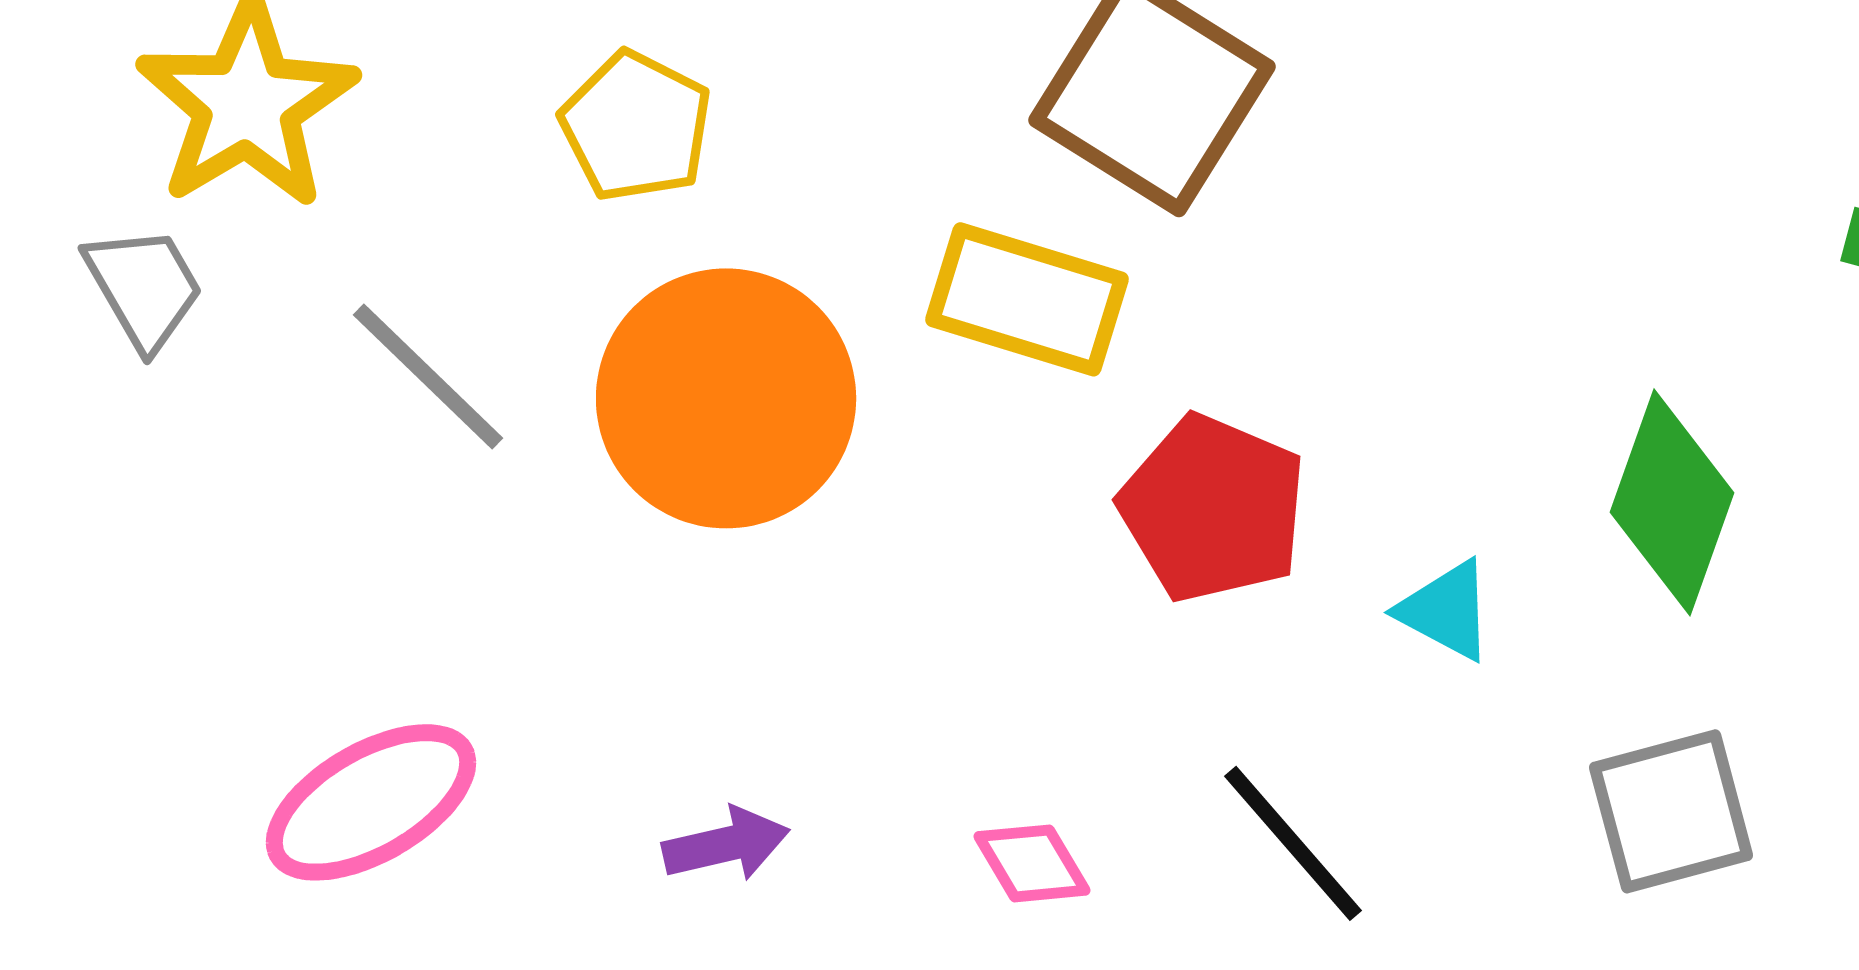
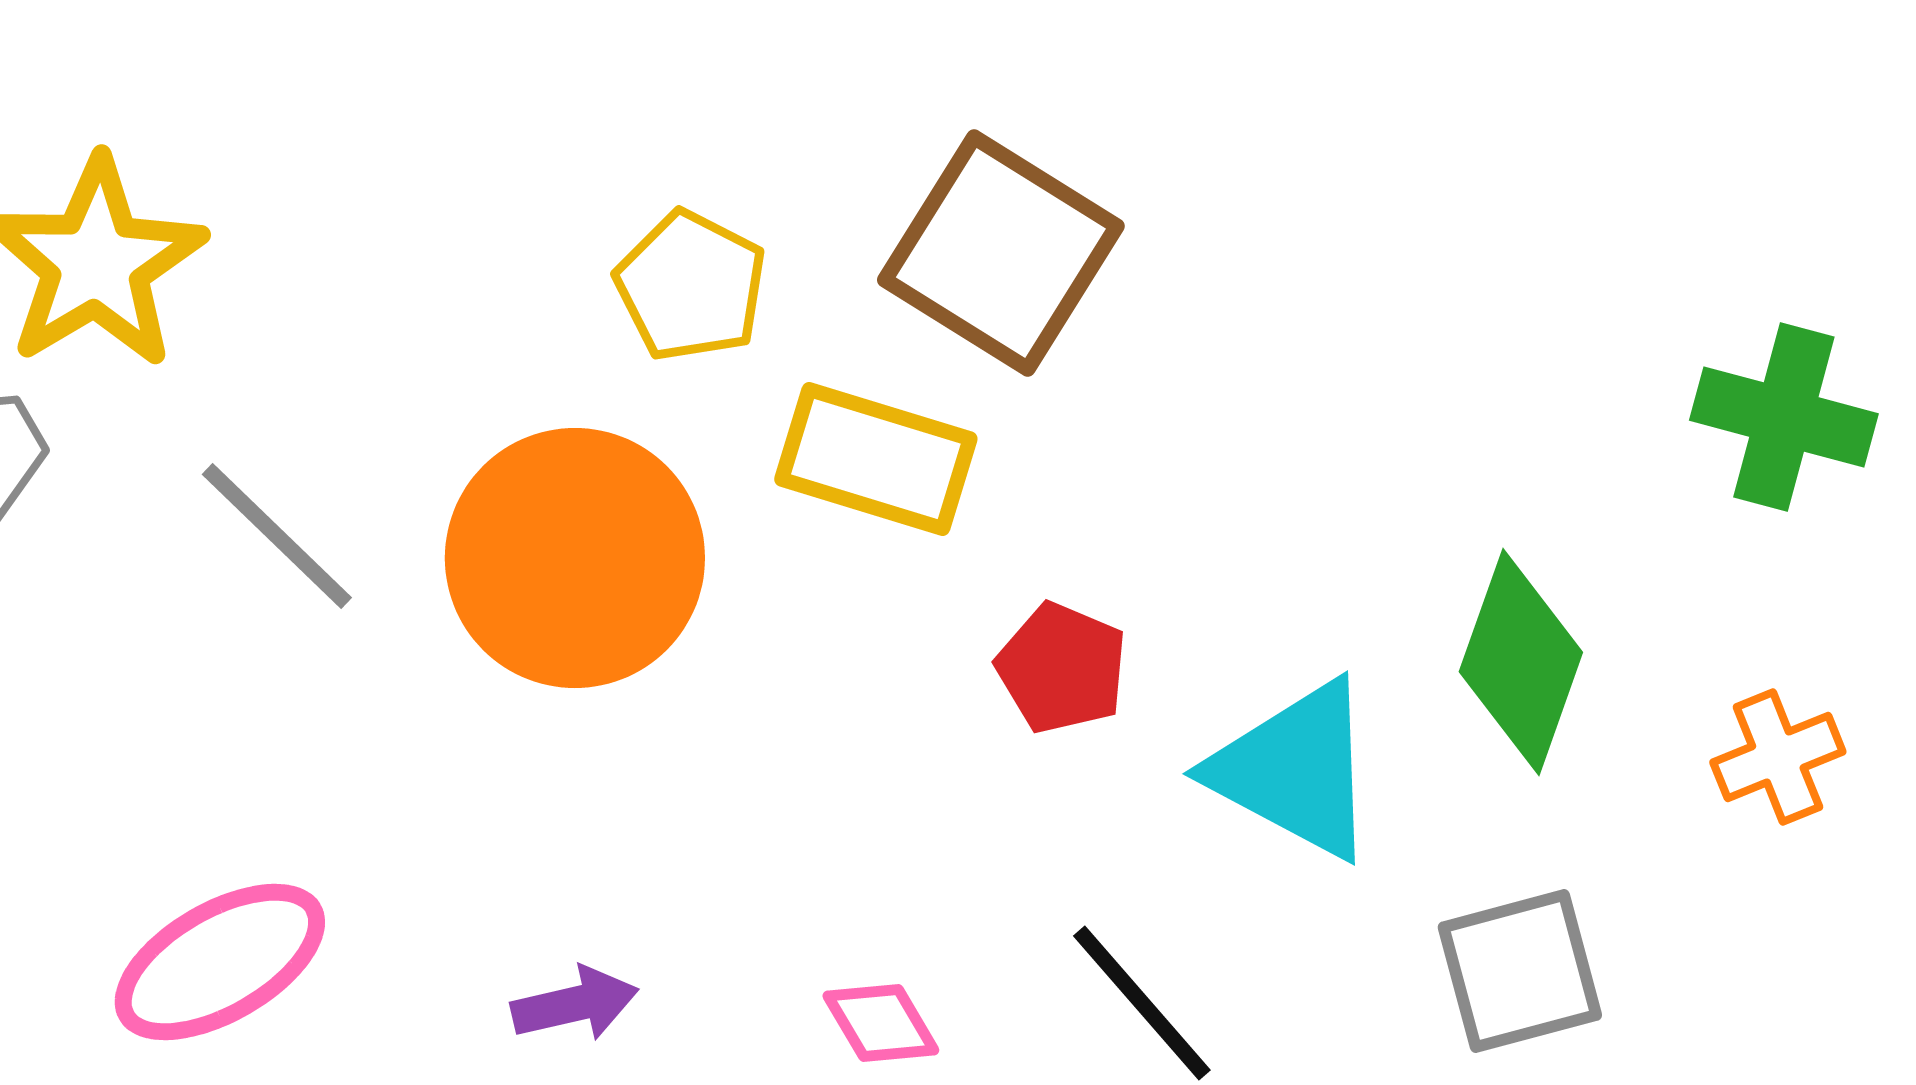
yellow pentagon: (636, 126) -> (691, 286), moved
red pentagon: (1213, 508) -> (1062, 668), size x0.7
cyan triangle: (1446, 610) -> (1295, 770), size x1.8

